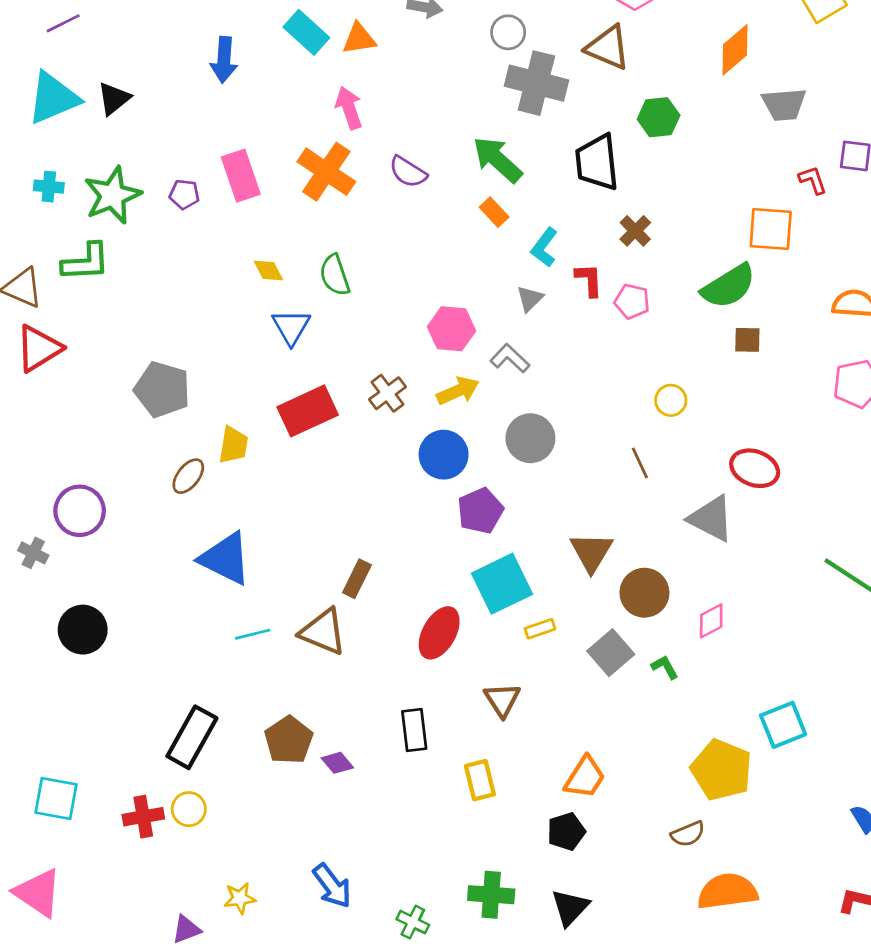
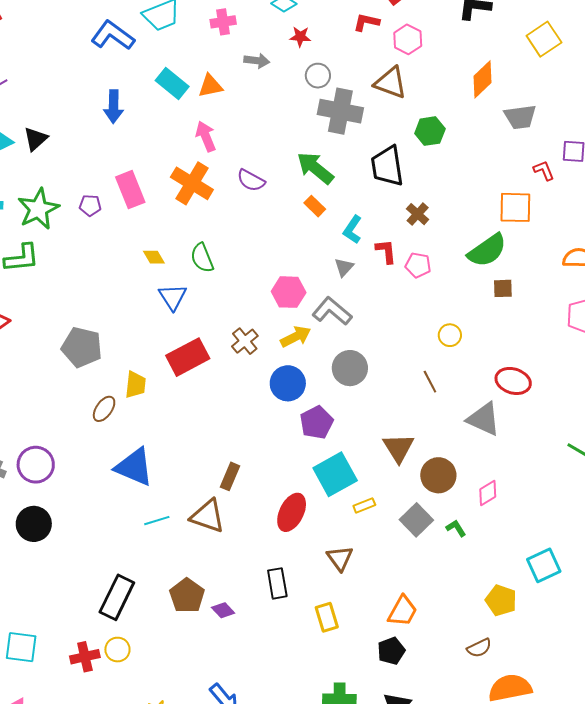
gray L-shape: (510, 358) -> (332, 311), size x1.4
purple circle: (80, 511) -> (36, 465), moved
yellow pentagon: (722, 770) -> (501, 600), size x0.7

